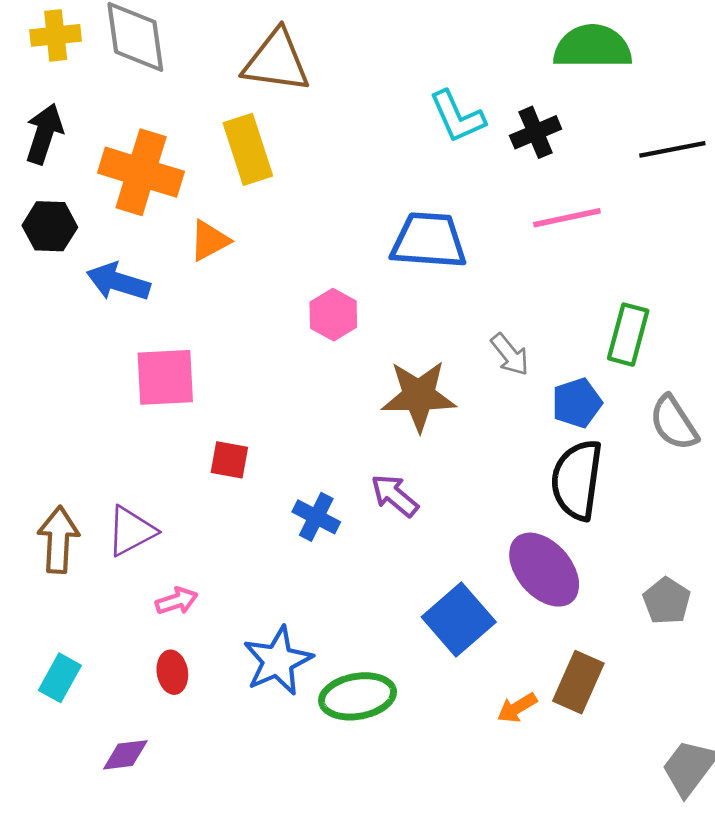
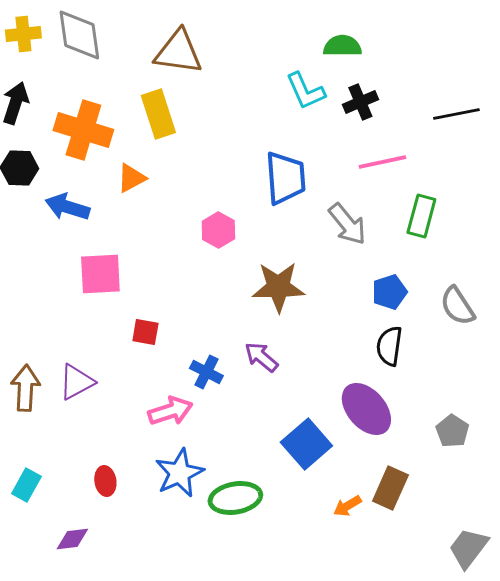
green semicircle: (593, 47) -> (342, 46), moved, size x0.7
blue trapezoid: (429, 241) -> (285, 178), turned 82
green rectangle: (628, 335) -> (421, 216), moved
gray arrow: (510, 355) -> (347, 224), moved, size x1.4
black semicircle: (577, 480) -> (389, 346), size x0.7
pink arrow: (177, 601) -> (170, 411), moved, size x1.5

